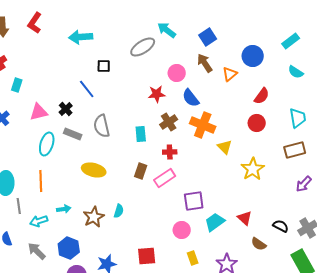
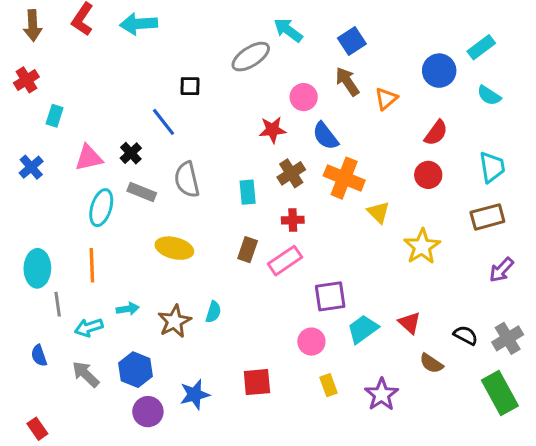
cyan arrow: (81, 37) -> (139, 24), moved
blue circle: (253, 56) -> (439, 71), moved

